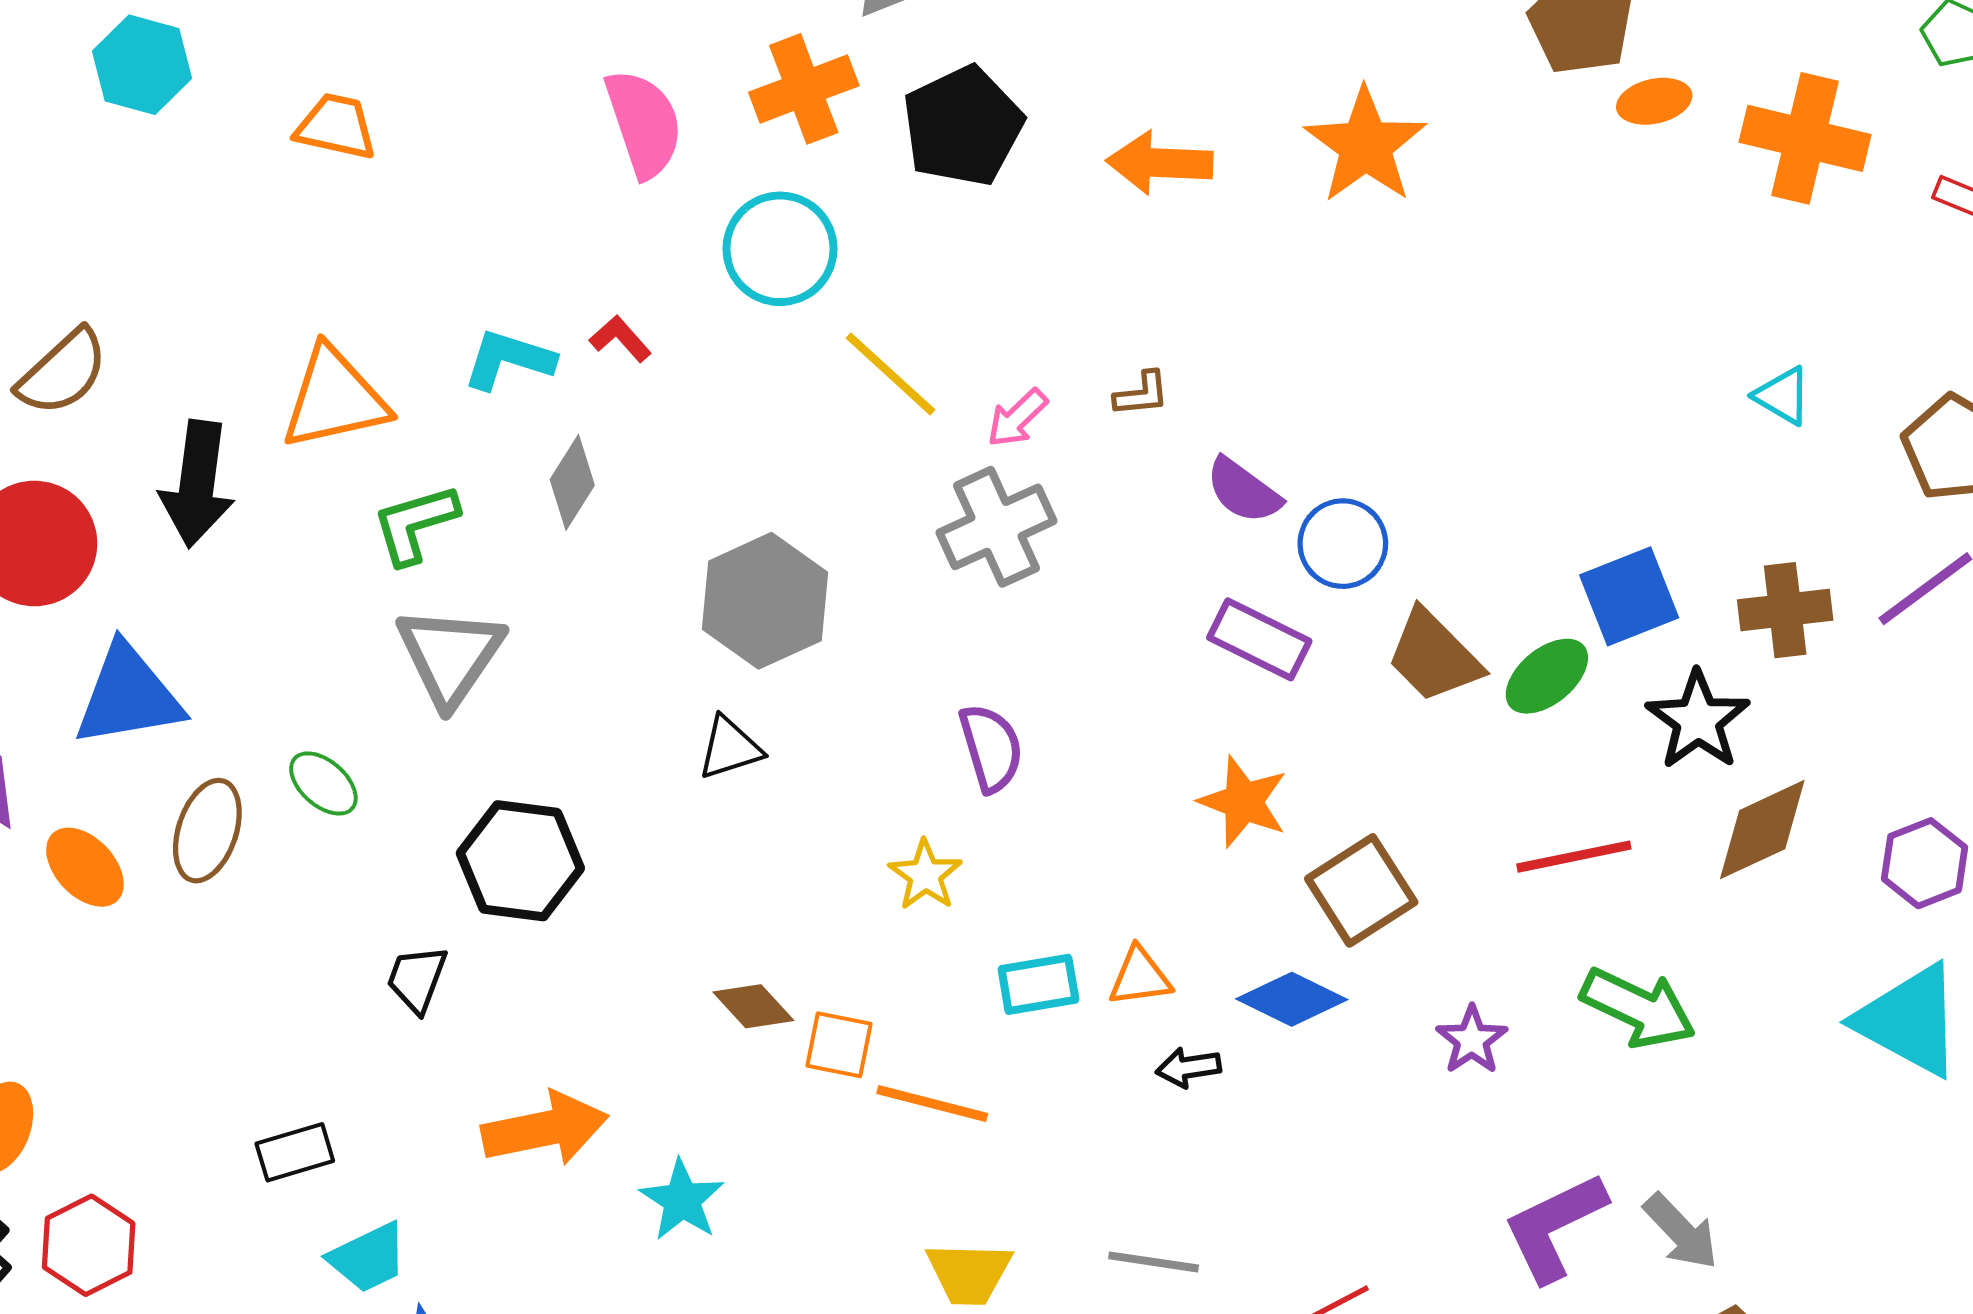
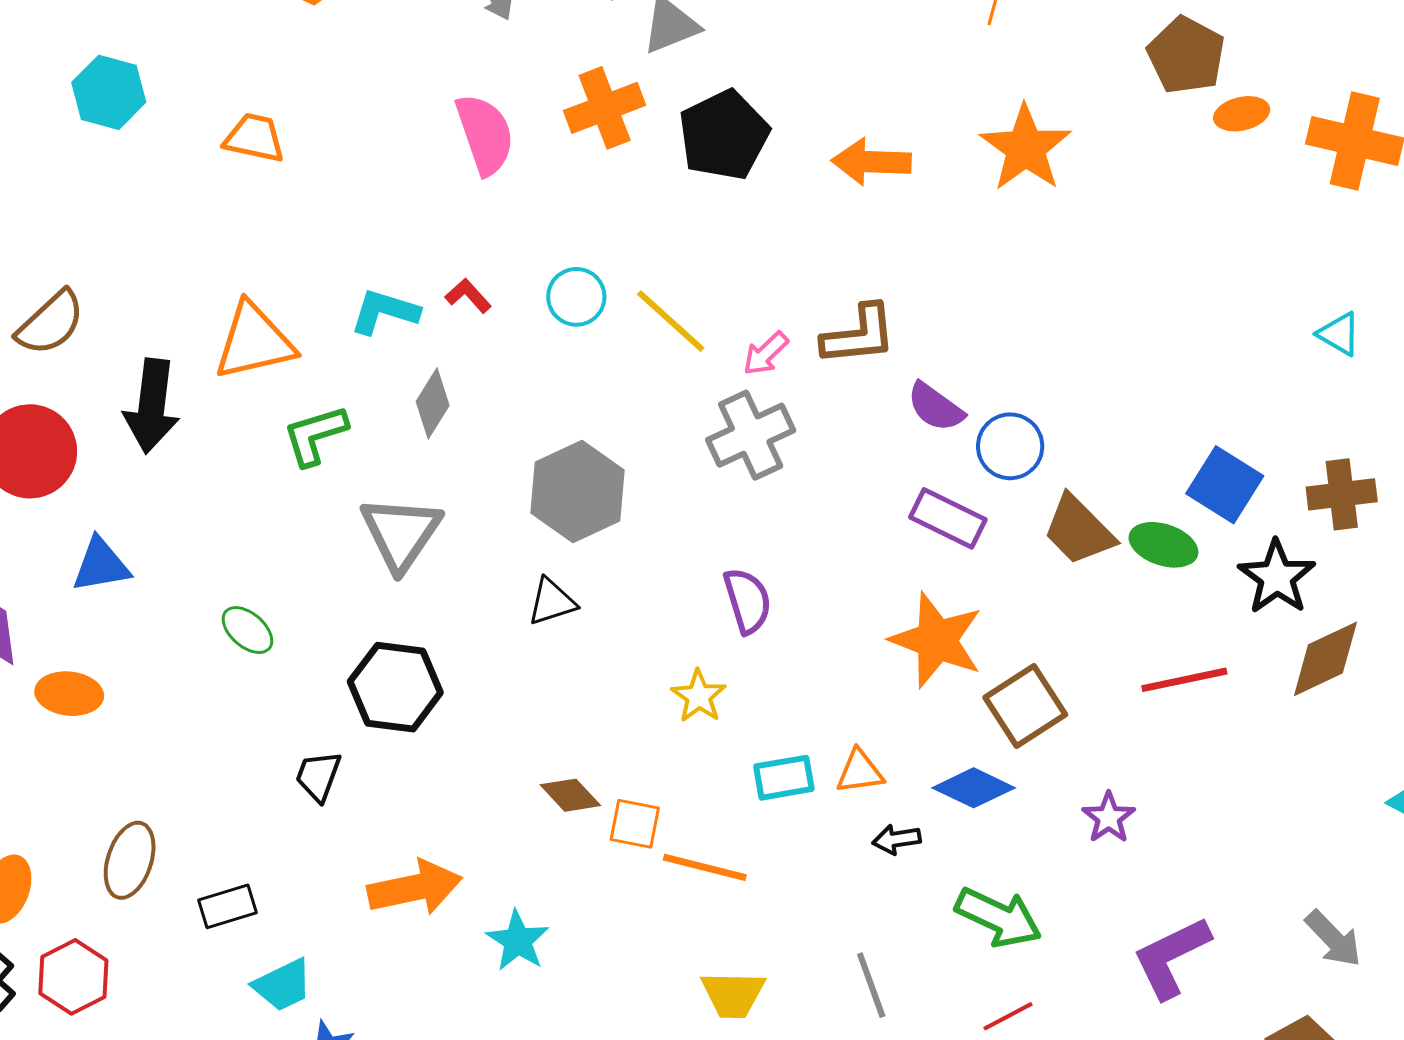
cyan circle: (780, 249) -> (576, 297), moved, size x0.7
brown L-shape: (1142, 394) -> (859, 335), size x1.8
blue square: (1629, 596) -> (1225, 485), turned -36
gray triangle: (450, 656) -> (401, 533), moved
green ellipse: (1547, 676) -> (1163, 545), turned 58
blue triangle: (128, 696) -> (101, 565), size x0.7
orange star: (1243, 802) -> (937, 640), size x1.4
brown ellipse: (207, 831) -> (130, 860), moved
orange ellipse: (85, 867) -> (69, 694), turned -40
green arrow: (1638, 1008) -> (998, 917), moved
gray arrow: (1681, 1231) -> (1333, 939), moved
gray line: (1154, 1262) -> (871, 985), turned 62

